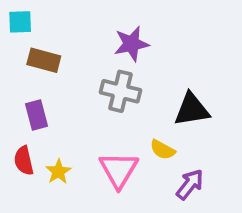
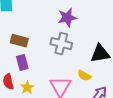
brown rectangle: (44, 60) -> (19, 41), moved
purple rectangle: (37, 115) -> (22, 63), moved

